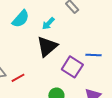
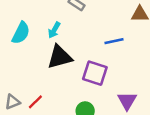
black triangle: (47, 46) -> (60, 57), turned 40
blue line: (94, 55) -> (114, 41), moved

